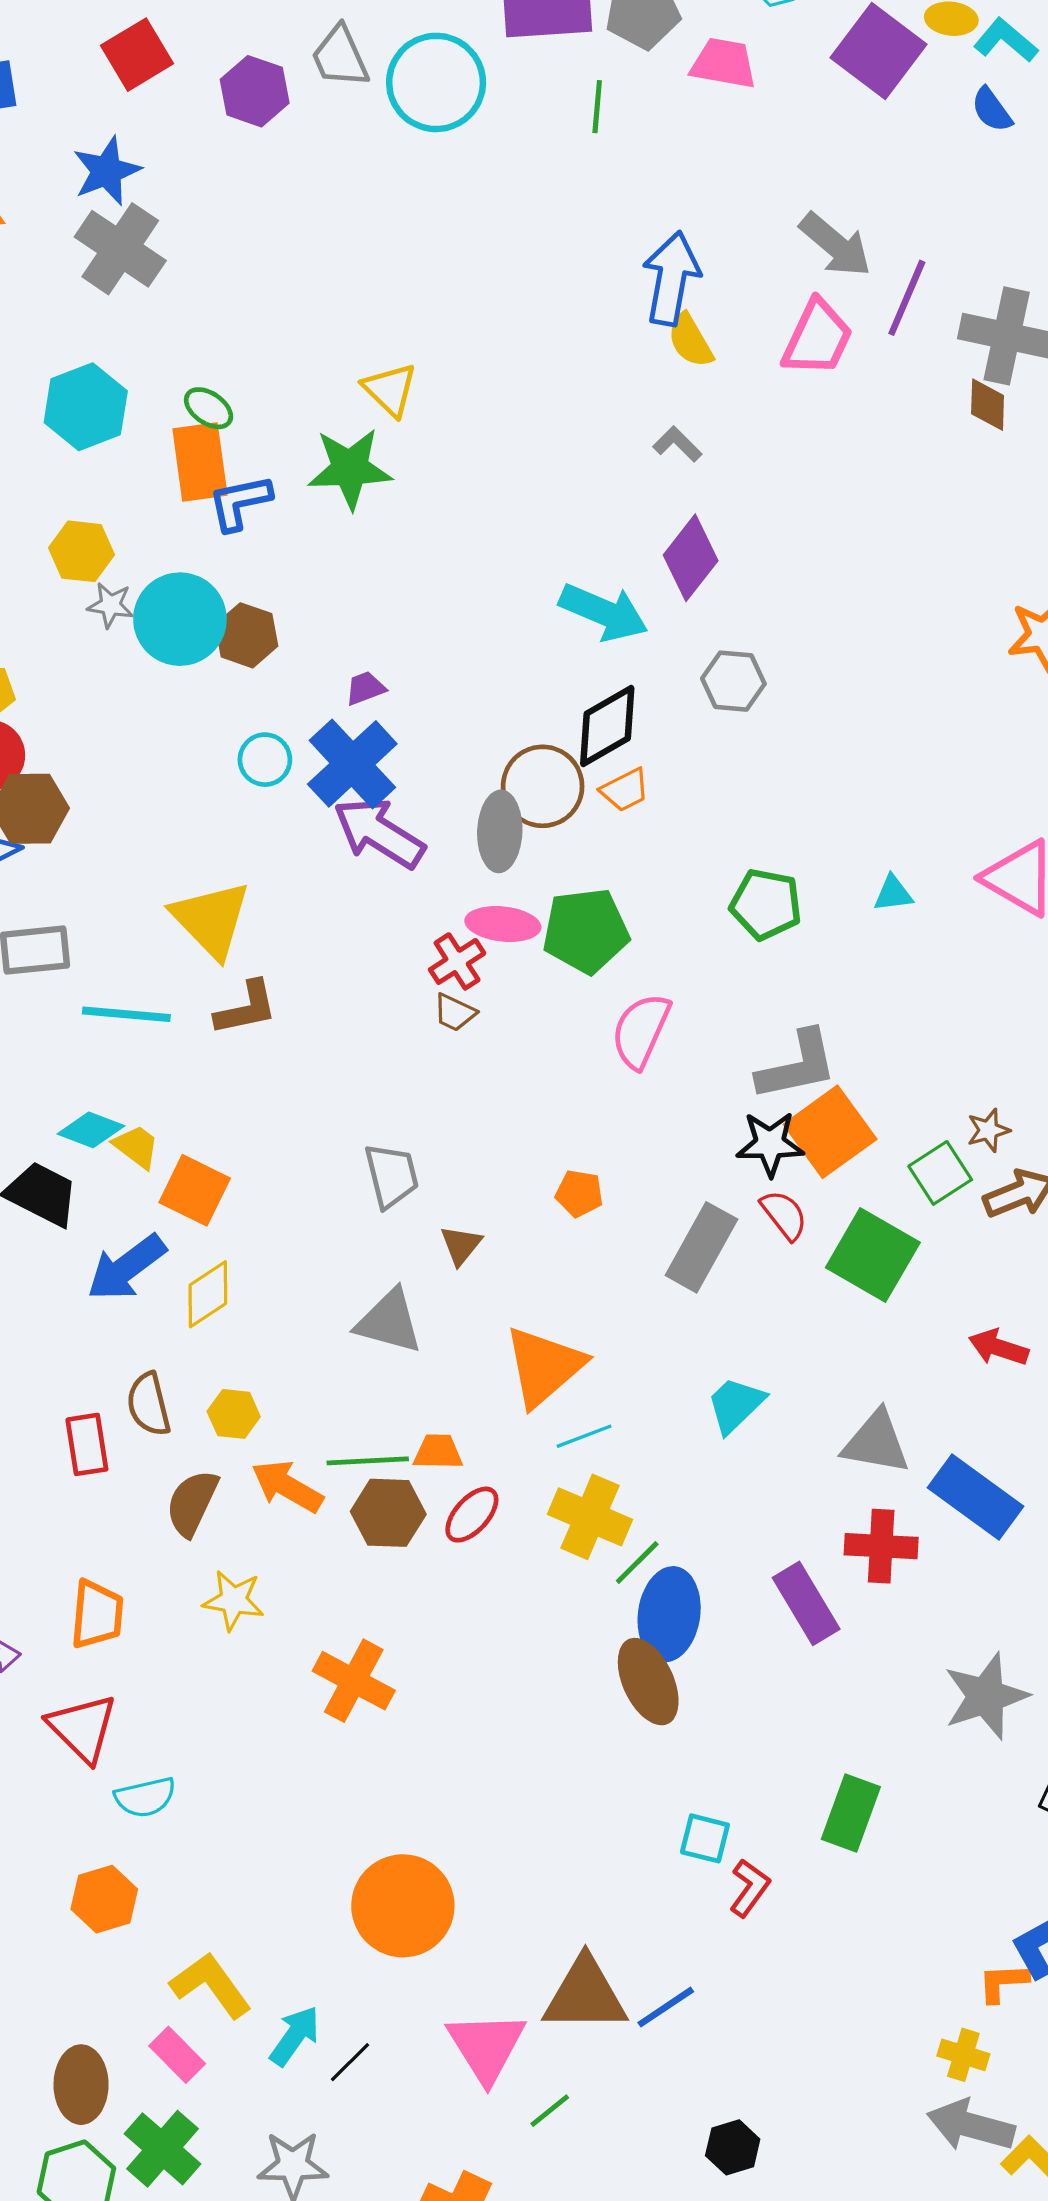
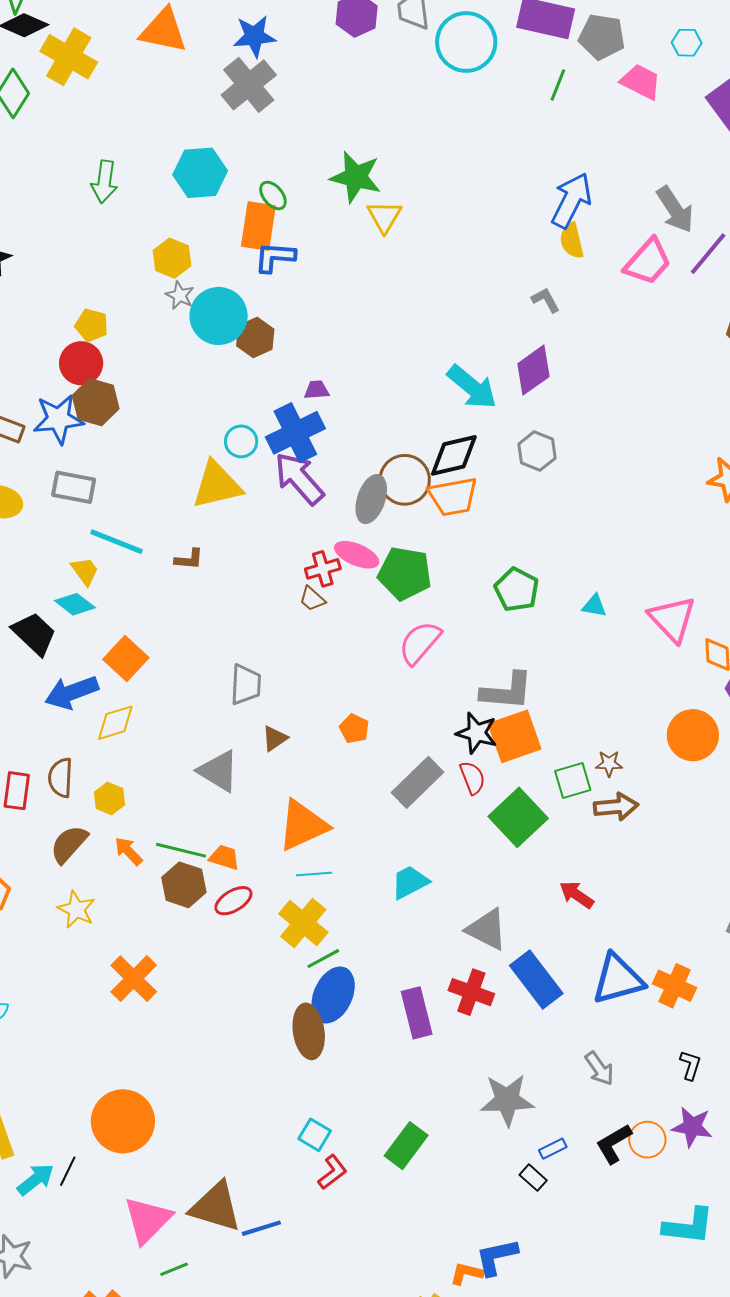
green star: (350, 469) -> (356, 177), moved
cyan circle: (265, 760) -> (241, 441), moved
orange trapezoid: (625, 790) -> (453, 497), size x1.6
yellow triangle: (211, 919) -> (217, 485), moved, turned 44
brown L-shape: (246, 1008) -> (189, 559), size x0.7
yellow trapezoid: (136, 1147) -> (85, 571), moved
orange arrow: (287, 1486) -> (128, 851), size x0.7
black line: (350, 2062) -> (68, 1171), moved, turned -36

